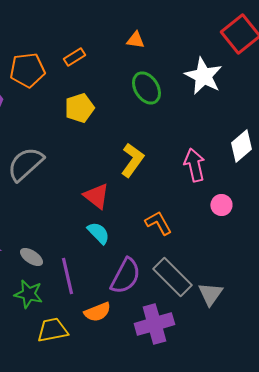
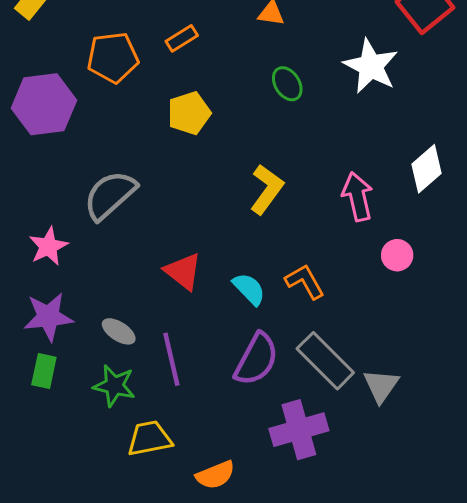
green ellipse: (146, 88) -> (287, 84), size x0.7
red triangle: (96, 196) -> (183, 271), moved
cyan semicircle: (98, 233) -> (249, 289), moved
orange semicircle: (97, 312) -> (215, 475), moved

